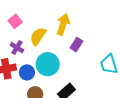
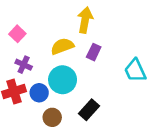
yellow arrow: (63, 24) -> (85, 20), moved
yellow semicircle: (38, 36) -> (62, 46), moved, turned 42

